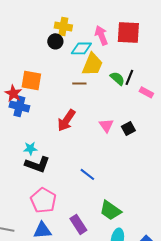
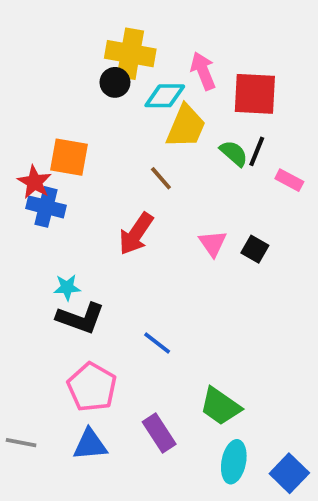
yellow cross: (63, 26) -> (130, 54), size x1.4
red square: (128, 32) -> (255, 94), moved
brown line: (79, 83) -> (161, 178), moved, turned 48
black square: (128, 128) -> (255, 249), turned -32
blue line: (87, 174) -> (157, 343), moved

